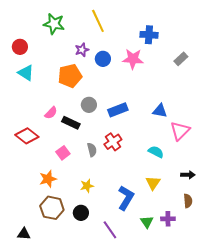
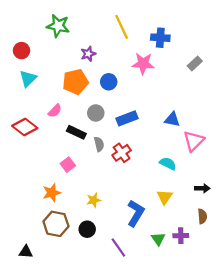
yellow line: (98, 21) -> (122, 27), moved
blue circle: (103, 59) -> (109, 82), moved
cyan triangle: (26, 73) -> (28, 79), turned 42
pink semicircle: (51, 113) -> (55, 111), moved
red diamond: (27, 136) -> (25, 127), moved
gray semicircle: (92, 150) -> (99, 144), moved

